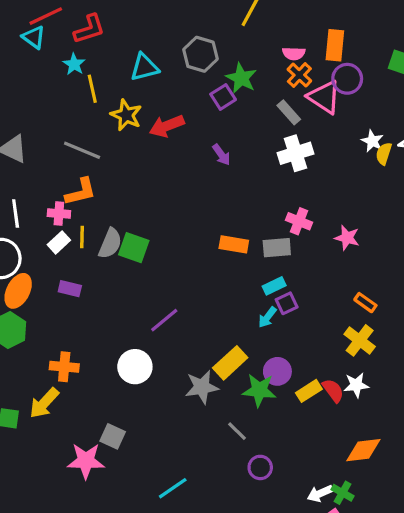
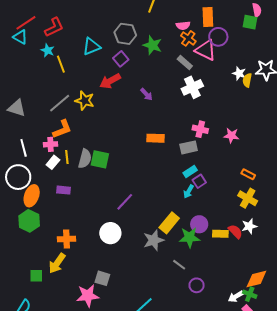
purple square: (223, 97) -> (121, 59), moved
yellow star: (126, 115) -> (85, 101), moved
gray line: (82, 150) -> (60, 103), turned -55
orange rectangle: (234, 244) -> (155, 138), moved
yellow rectangle: (309, 391) -> (220, 234), turned 42
orange diamond: (363, 450) -> (256, 279), moved

